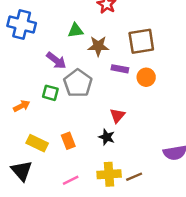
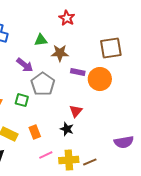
brown square: (141, 41) -> (111, 48), moved
orange circle: (146, 77) -> (100, 79), size x1.5
green square: (50, 93) -> (22, 100), moved
pink line: (71, 180) -> (46, 155), moved

